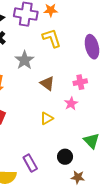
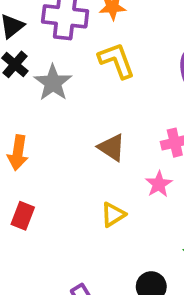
gray star: (24, 60) -> (53, 83), moved

